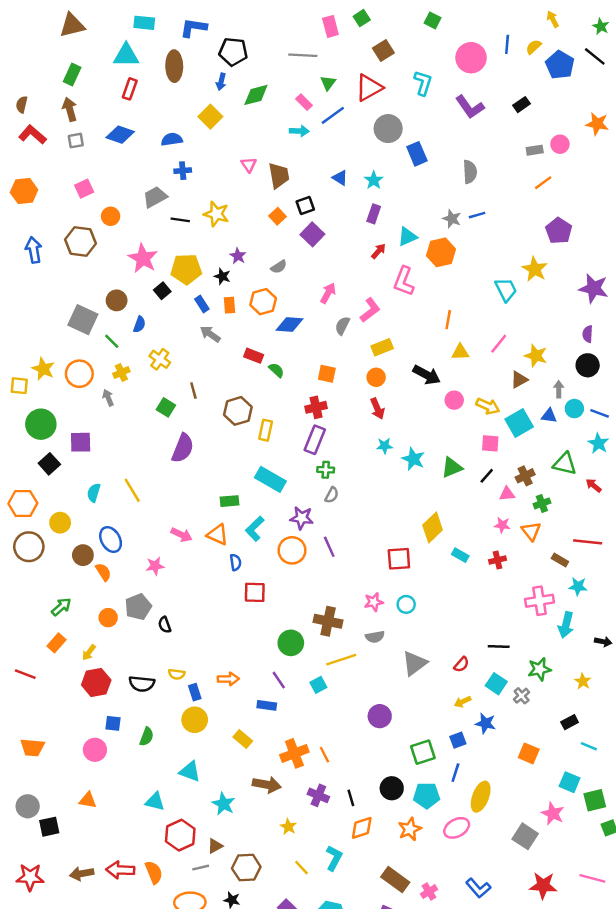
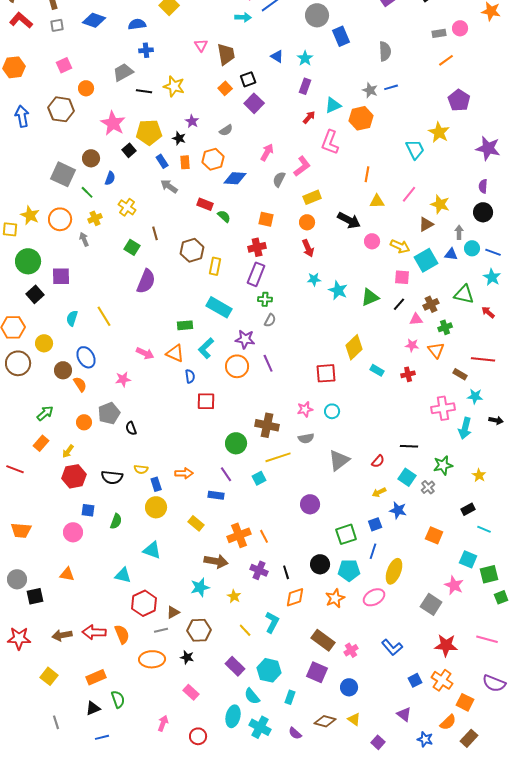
black arrow: (603, 642) -> (496, 420), moved
cyan star: (224, 804) -> (200, 587), moved, turned 30

